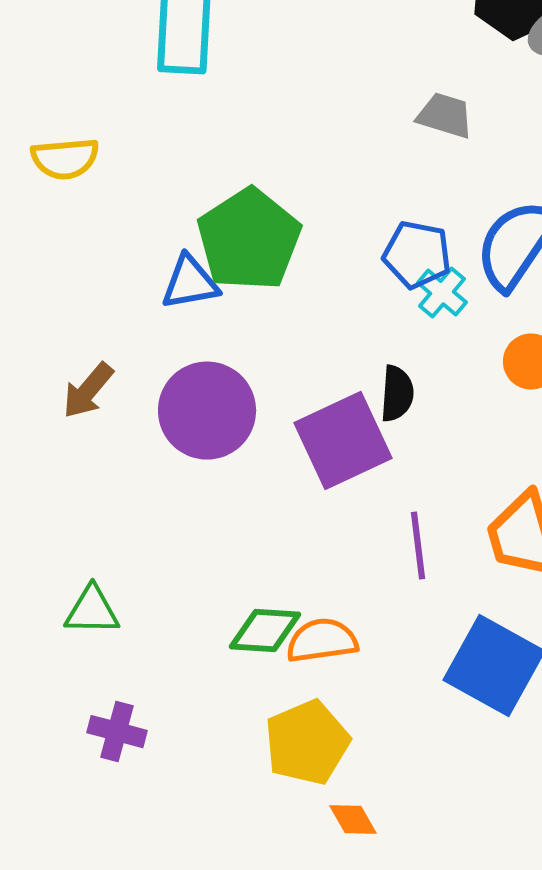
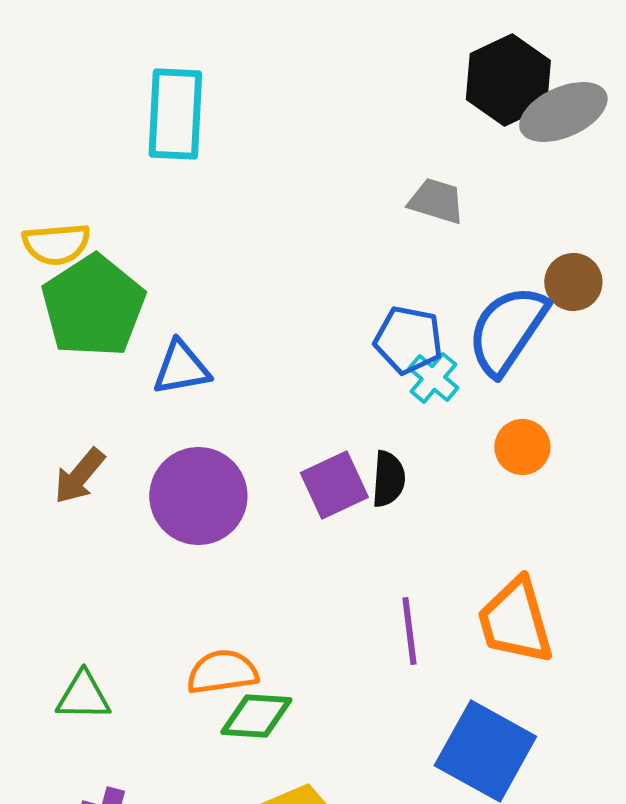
green pentagon: (249, 240) -> (93, 306), moved
purple square: (343, 441) -> (334, 485), moved, size x0.7
orange semicircle: (322, 641) -> (222, 672), moved

